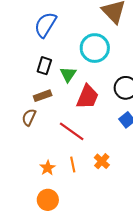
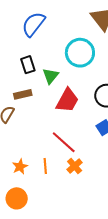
black rectangle: (44, 66) -> (28, 65), turned -42
red line: (72, 131) -> (64, 142), moved

